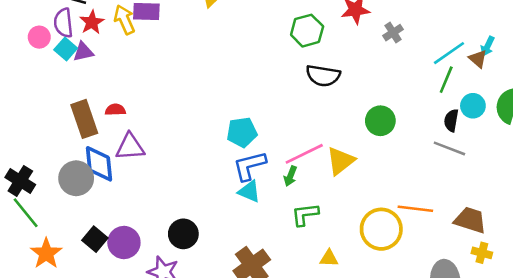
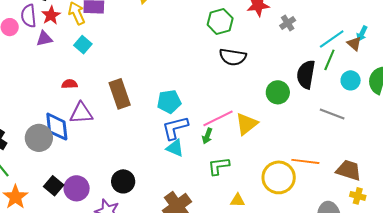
cyan square: (66, 49) -> (83, 45), moved
brown rectangle: (84, 119) -> (120, 94), moved
black semicircle: (451, 120) -> (306, 74), moved, size x1.6

